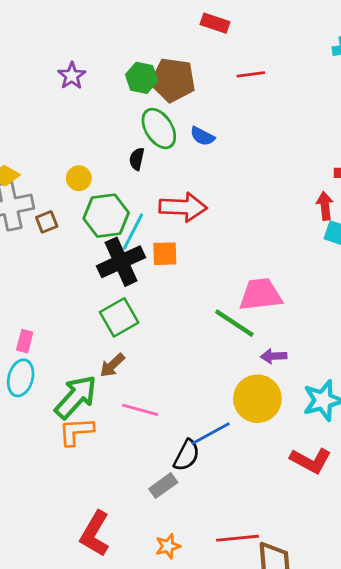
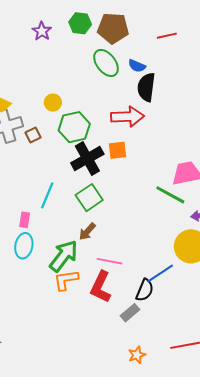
red line: (251, 74) -> (167, 36), moved
green hexagon: (142, 78) -> (80, 23), moved
black semicircle: (137, 159) -> (146, 87), moved, size x1.8
cyan line: (133, 232) -> (47, 195), moved
red L-shape: (95, 534) -> (101, 287), moved

